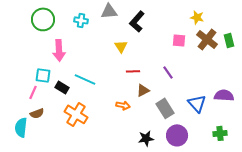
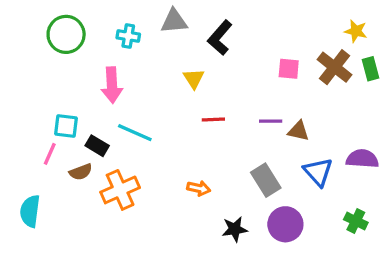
yellow star: (197, 17) -> (356, 31), moved
pink arrow: (59, 50) -> (112, 85), moved
purple line: (168, 72) -> (271, 121), turned -56
brown triangle: (143, 90) -> (298, 131), moved, turned 40
orange arrow: (123, 105) -> (199, 188), moved
brown semicircle: (37, 113) -> (81, 172), moved
orange cross: (76, 114) -> (120, 190), turned 35
green cross: (220, 133) -> (356, 221), turned 32

